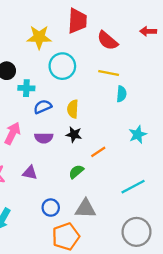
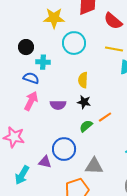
blue semicircle: (43, 107) -> (31, 78), moved, turned 42
green semicircle: (76, 172) -> (86, 126), moved
purple triangle: (30, 173) -> (45, 162), moved
blue circle: (51, 208) -> (64, 149), moved, size x1.5

